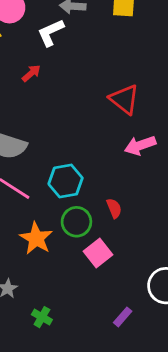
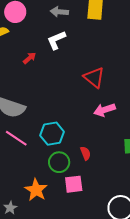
white L-shape: (51, 33) -> (56, 40), moved
orange star: (36, 238) -> (36, 190), moved
pink square: (98, 253) -> (74, 184), turned 30

